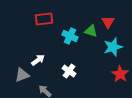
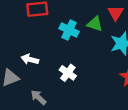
white arrow: (38, 60) -> (30, 59), turned -128

